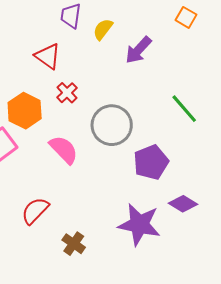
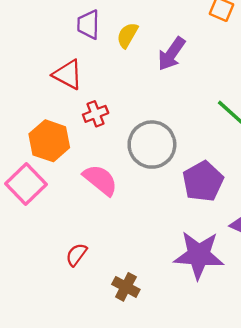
red cross: (67, 93) -> (96, 114), turned 30
red semicircle: (35, 211) -> (76, 255), size x0.7

